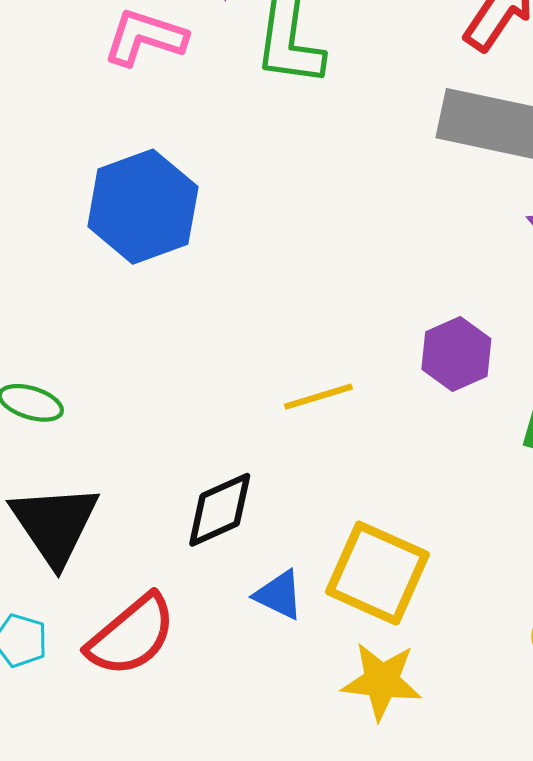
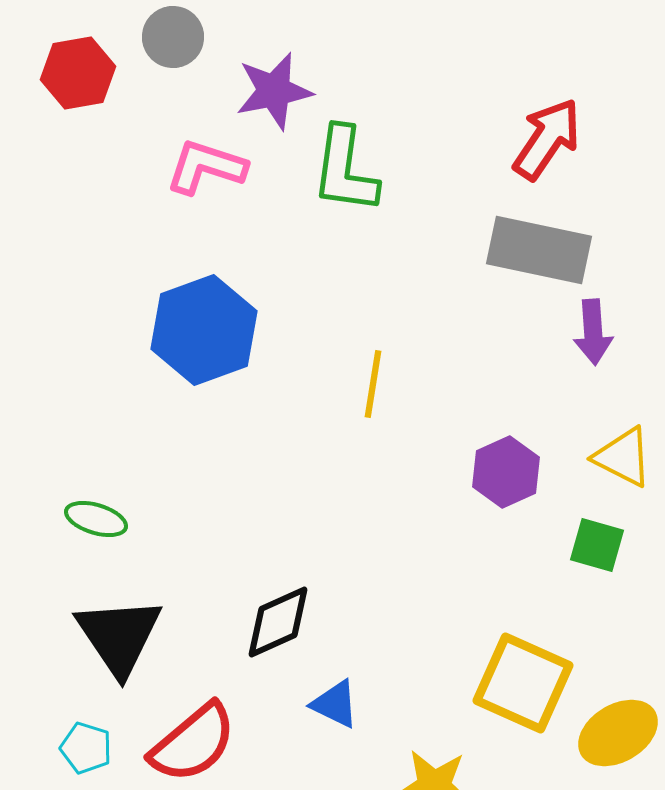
yellow line: (318, 397) -> (373, 384), moved, turned -64
yellow square: (378, 573) -> (523, 683), moved

